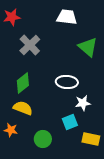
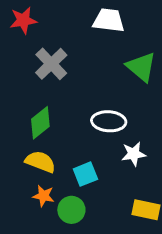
cyan square: (70, 122) -> (85, 174), moved
orange star: (11, 130) -> (43, 196), moved

